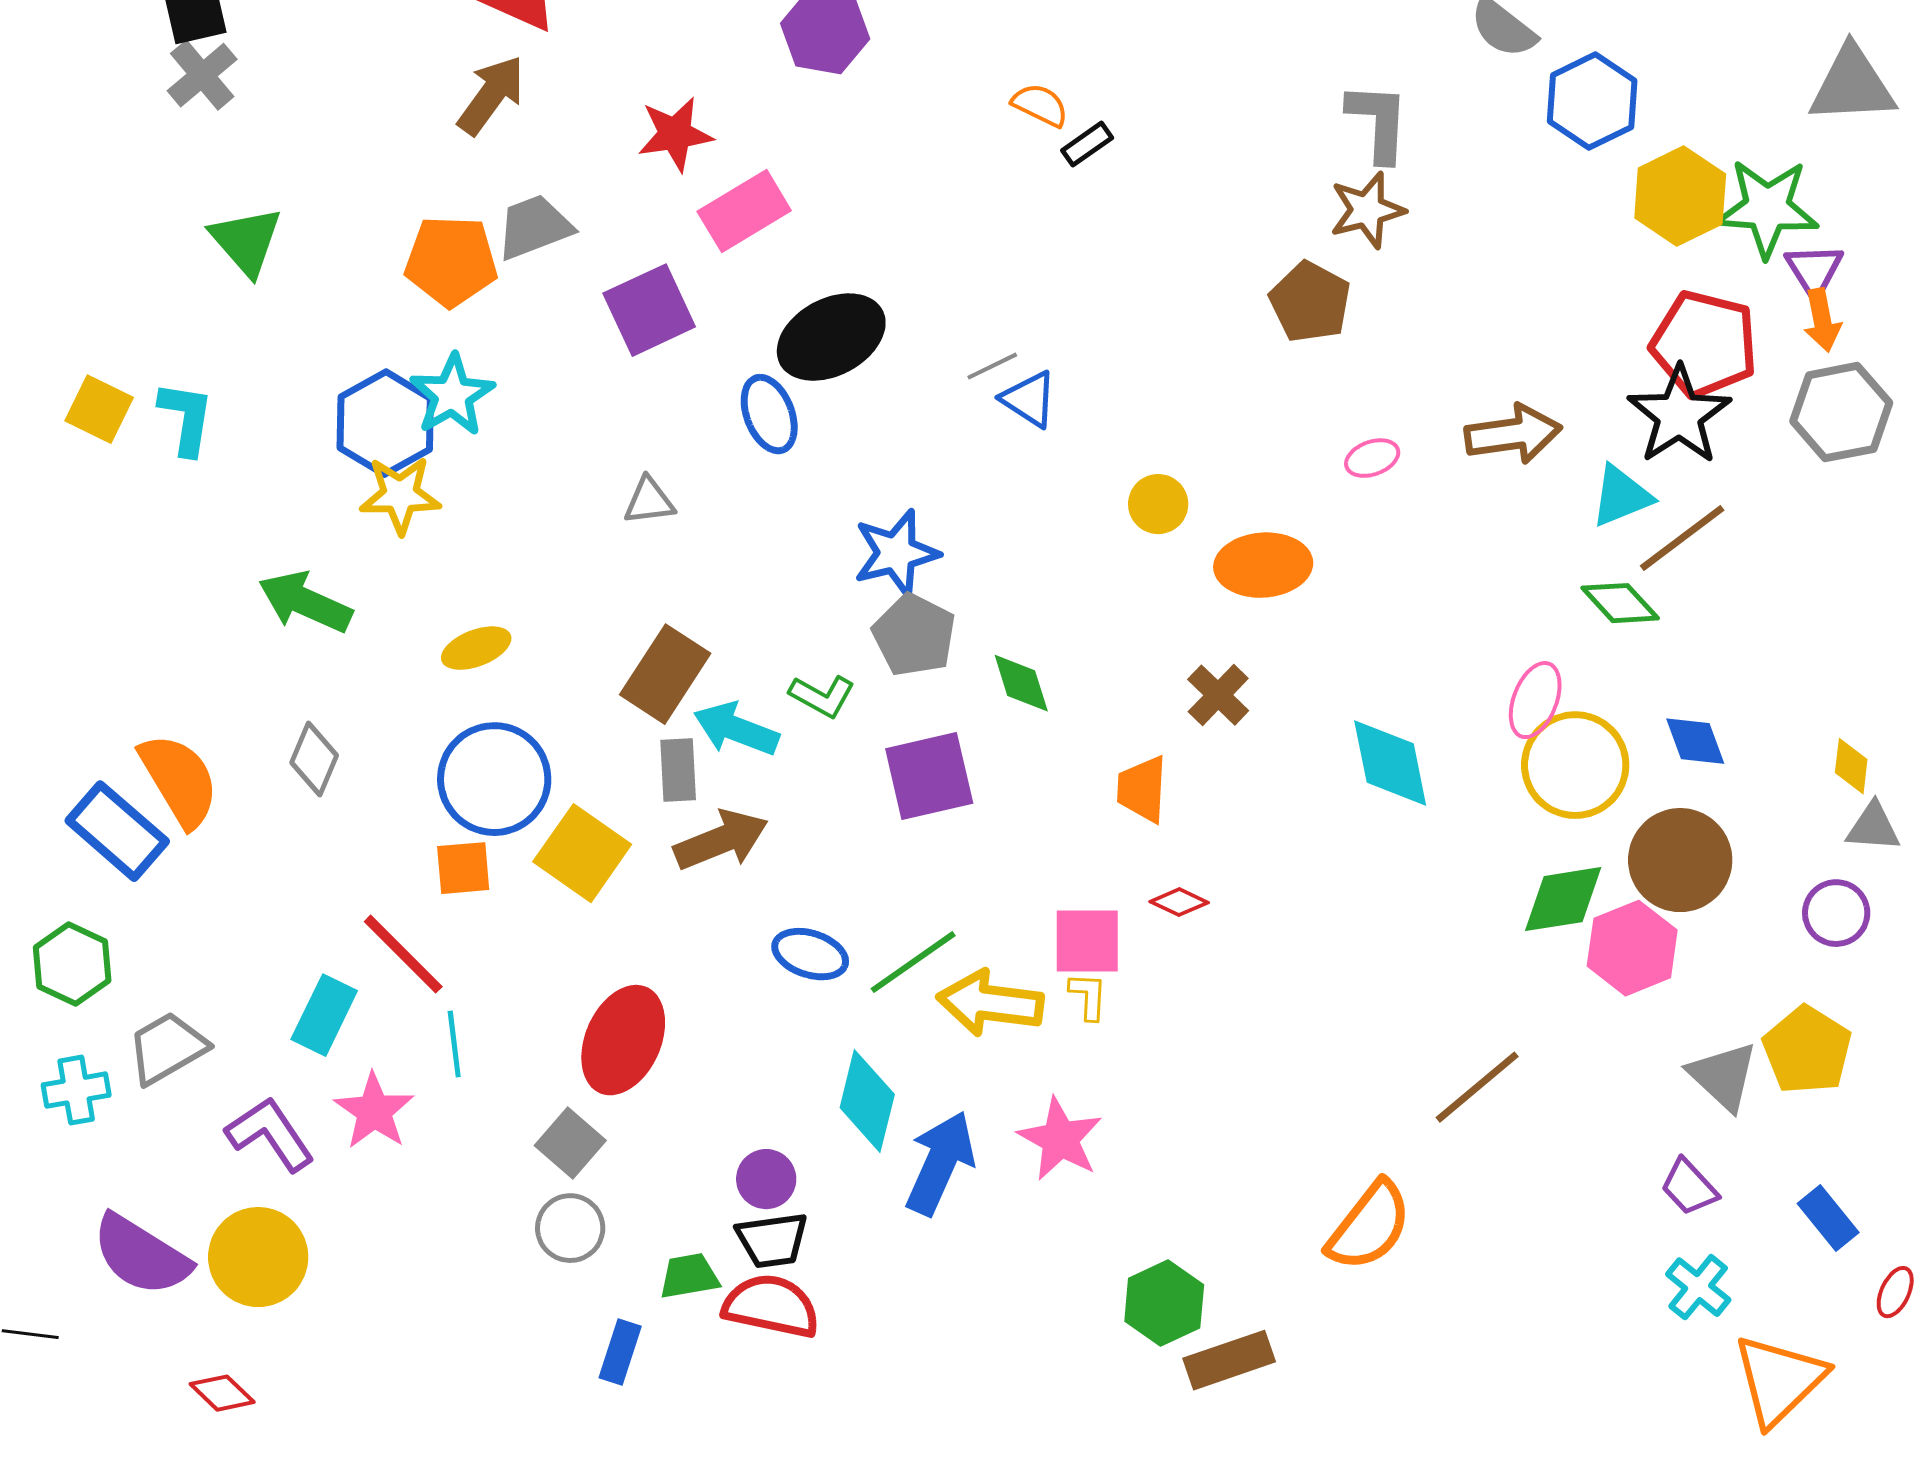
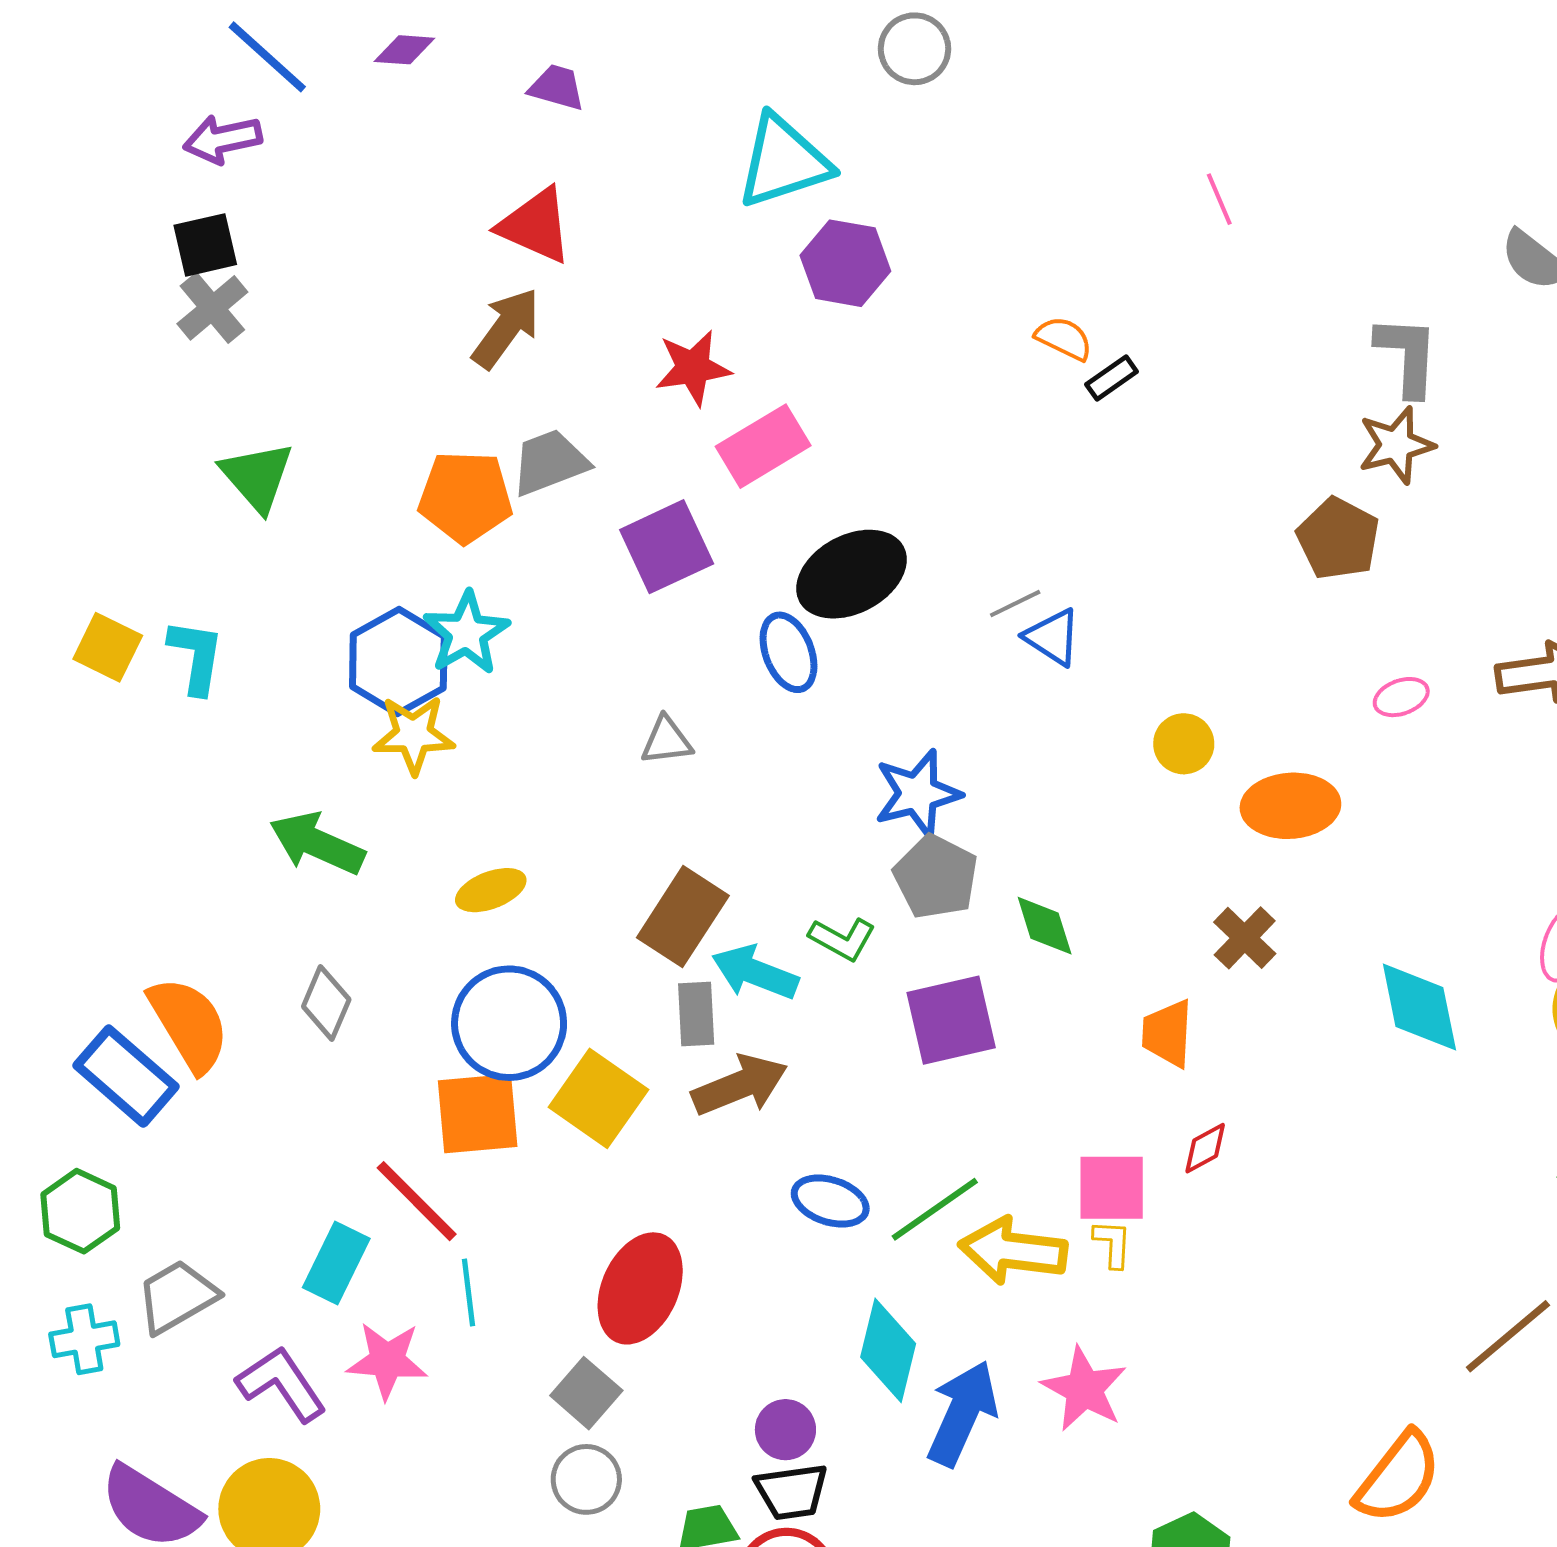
orange square: (463, 868) -> (478, 1114), size x1.5
red diamond: (1179, 902) -> (1205, 1148), turned -54
pink star: (374, 1111) -> (387, 1361), turned -30

